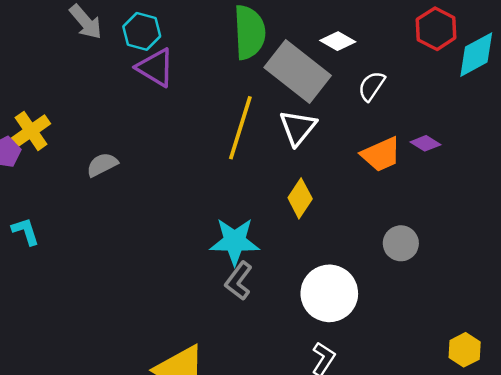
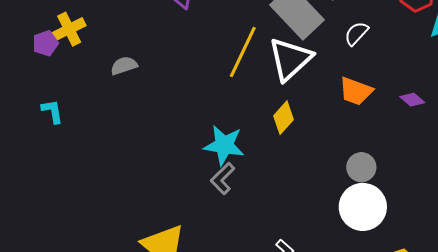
white triangle: (298, 128) -> (290, 59), size x1.4
purple diamond: (425, 143) -> (412, 100), moved
orange trapezoid: (381, 154) -> (356, 91), turned 36
white circle: (329, 293) -> (363, 207), moved

